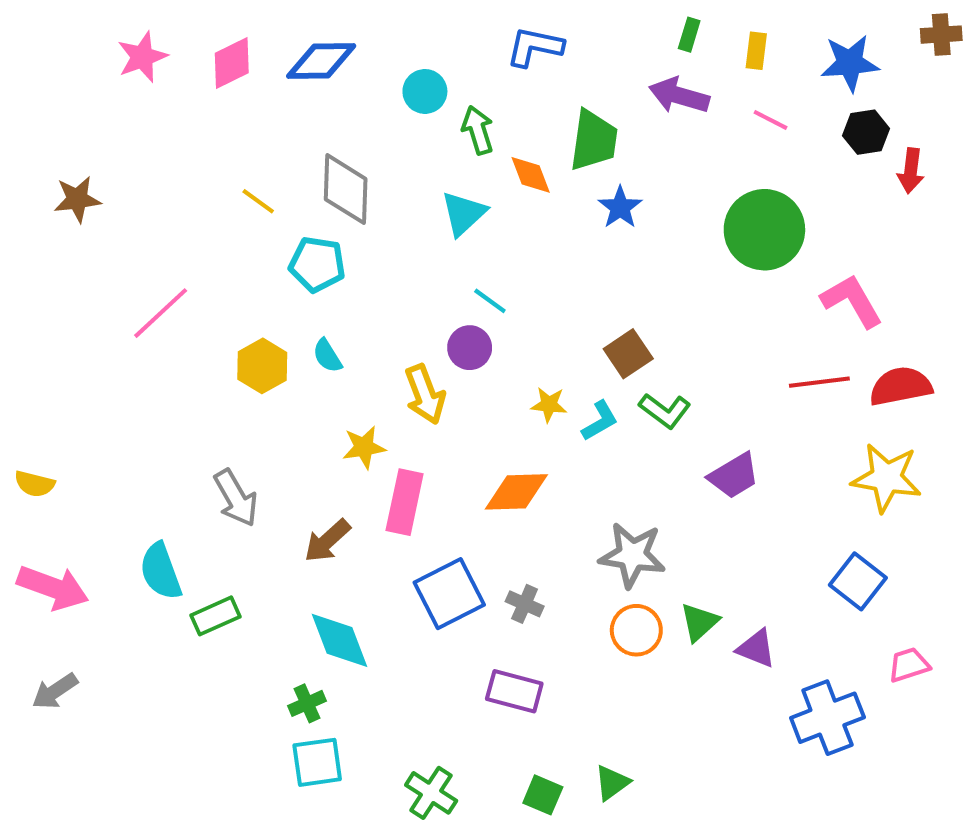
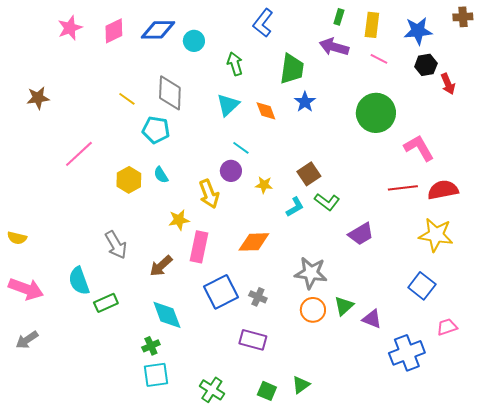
blue L-shape: (535, 47) -> (263, 23), turned -64
yellow rectangle: (756, 51) -> (372, 25), size x1.4
cyan circle: (425, 91) -> (194, 41), moved
red arrow: (911, 171) -> (448, 84), turned -30
orange diamond: (531, 175) -> (266, 111), moved
yellow star: (549, 405) -> (264, 185), moved

